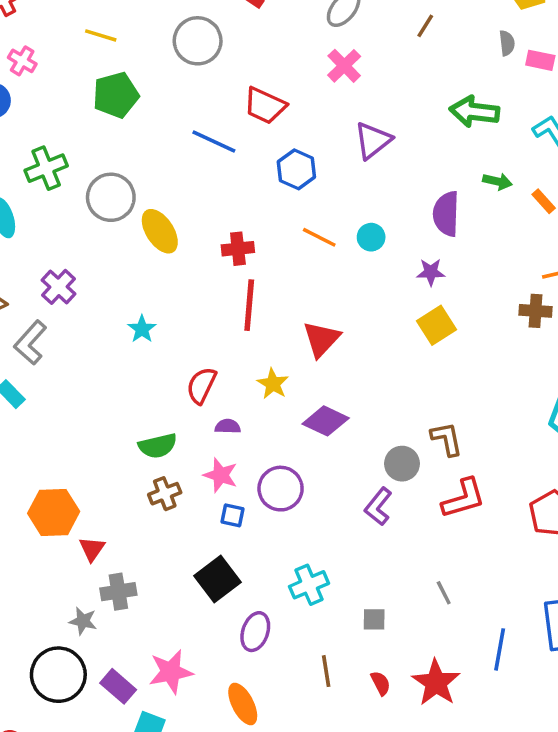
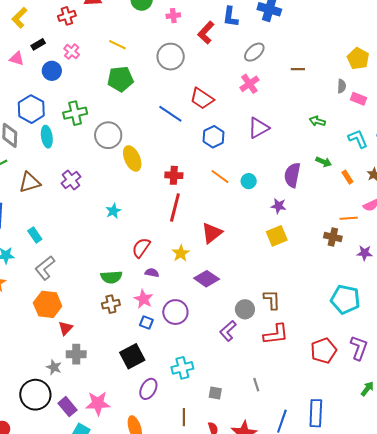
brown line: (425, 26) -> (298, 69), turned 48
green arrow: (474, 112) -> (317, 121), size x0.6
gray L-shape: (30, 343) -> (45, 268), moved

